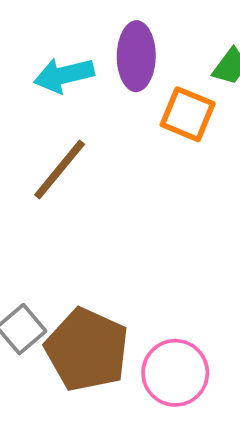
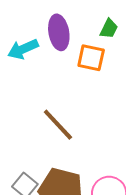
brown line: (60, 169) -> (58, 125), moved, turned -72

